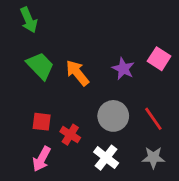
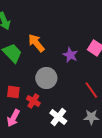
orange arrow: (77, 73) -> (36, 43), moved
gray circle: (113, 116) -> (46, 78), moved

